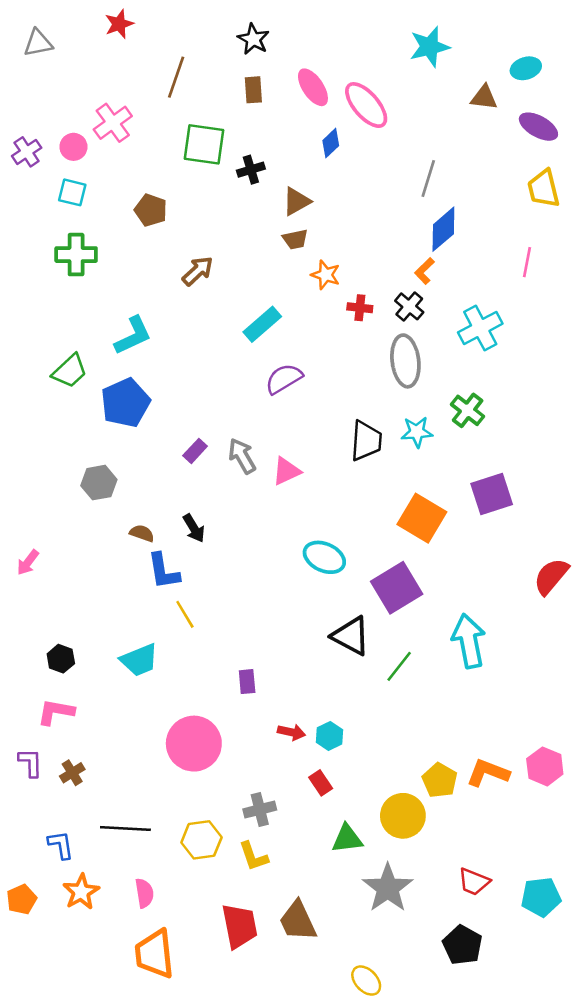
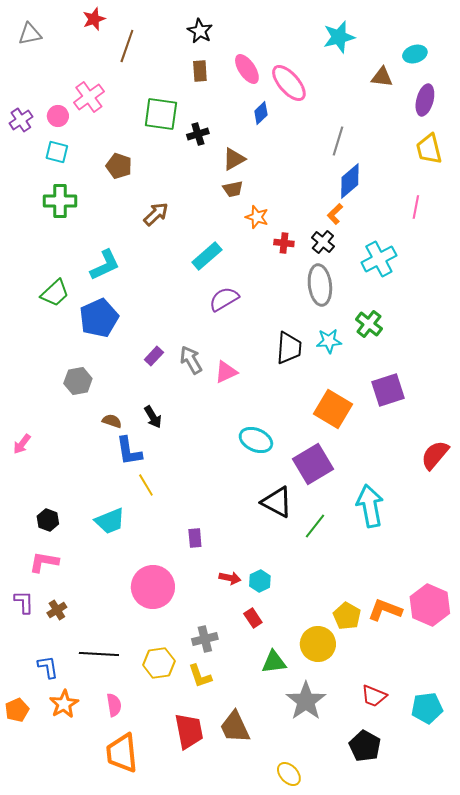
brown line: (176, 77) -> (127, 46), moved
purple ellipse: (538, 127) -> (425, 100), turned 76
pink hexagon: (545, 766) -> (430, 605), size x1.4

